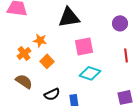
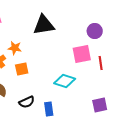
pink square: (84, 46) -> (82, 54), moved
orange square: (47, 61) -> (22, 69), turned 32

